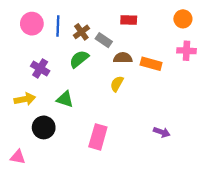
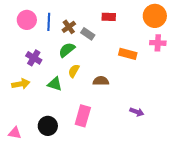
orange circle: (183, 19) -> (155, 16), size x1.5
brown semicircle: (123, 58) -> (101, 81), moved
yellow semicircle: (117, 84) -> (74, 71), moved
black circle: (44, 127) -> (48, 126), moved

